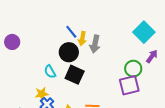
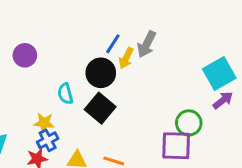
blue line: (71, 32) -> (113, 44), turned 56
purple circle: (12, 42) -> (25, 55), moved
gray arrow: (95, 44) -> (147, 44), moved
purple arrow: (152, 56) -> (223, 100), moved

